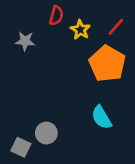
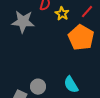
gray star: (25, 41) -> (23, 22), size x1.6
cyan semicircle: (102, 117) -> (71, 85), moved

